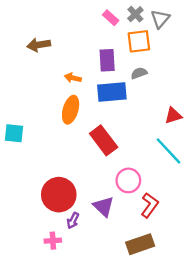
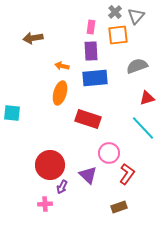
pink rectangle: (111, 18) -> (91, 27), moved, turned 56
gray semicircle: (139, 73) -> (137, 66), moved, size x1.5
red rectangle: (104, 140) -> (88, 119), turned -35
brown rectangle: (140, 244) -> (119, 207), size x0.7

